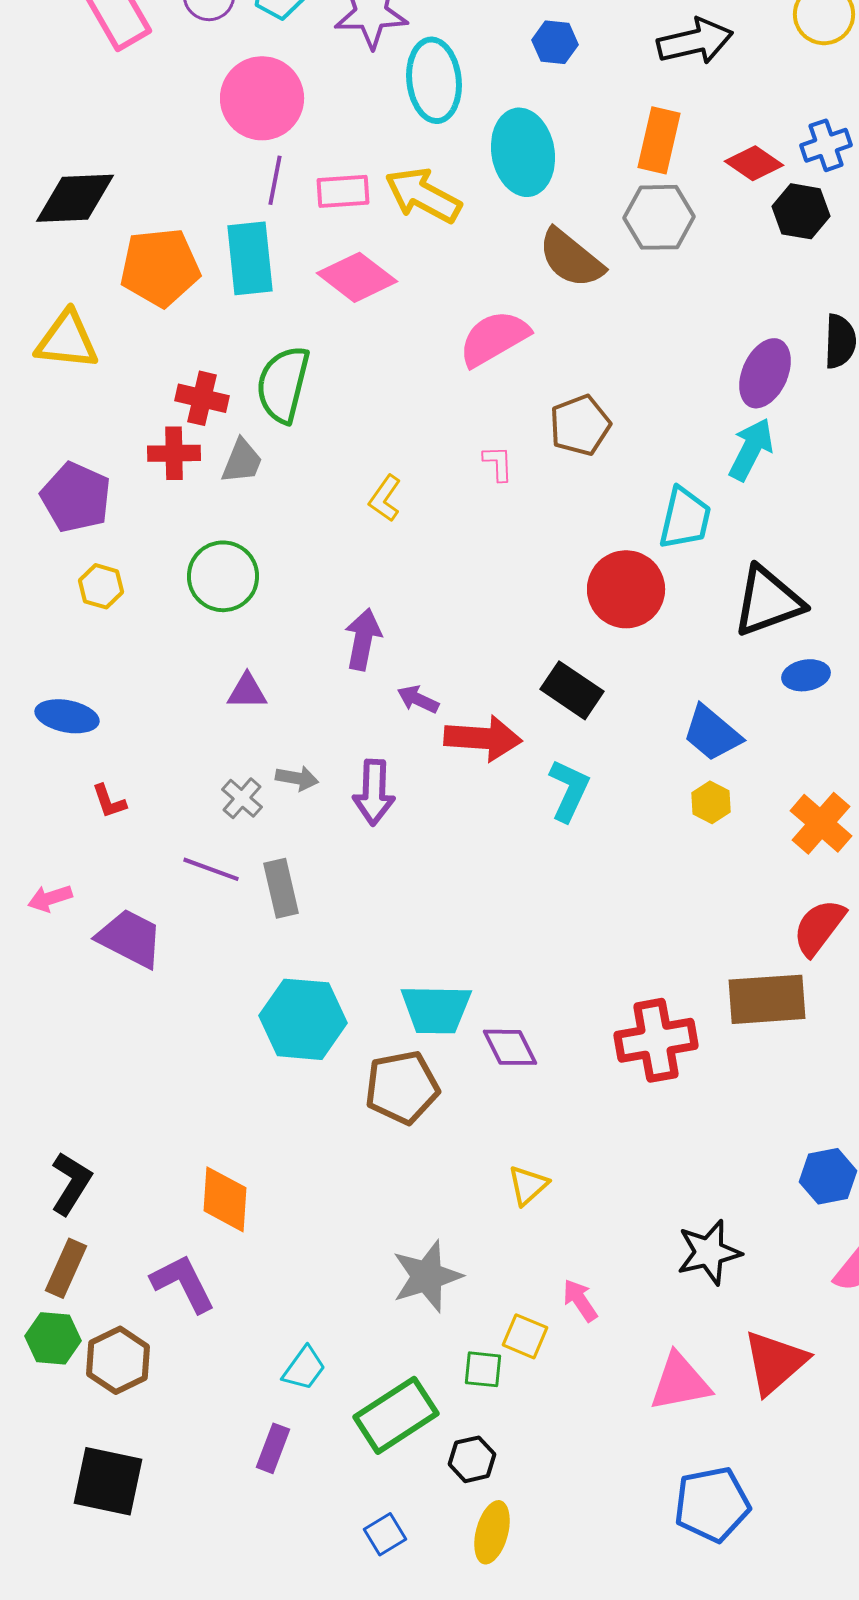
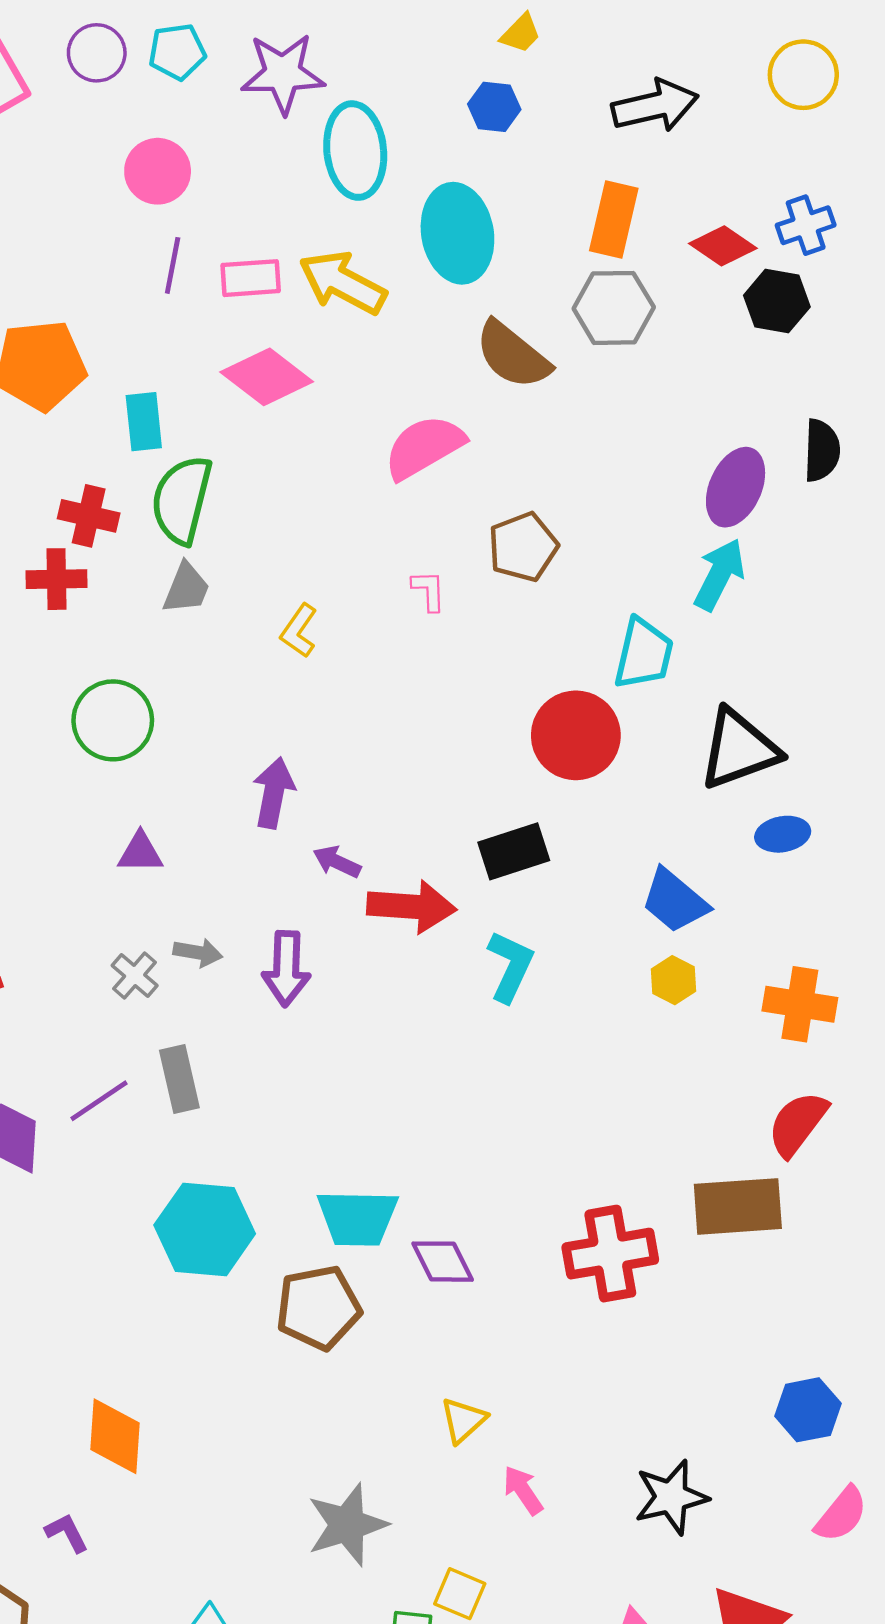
pink circle: (262, 98) -> (158, 171), size x0.7
cyan rectangle: (250, 258) -> (144, 422), moved, size x0.7
gray trapezoid: (242, 461) -> (186, 588), moved
black rectangle: (572, 690) -> (514, 851), turned -52
orange cross: (821, 823) -> (800, 1004), turned -32
purple line: (211, 869) -> (99, 1101), moved, turned -54
purple L-shape: (183, 1283) -> (67, 1533), size x0.6
pink arrow: (580, 1300) -> (523, 1490), moved

